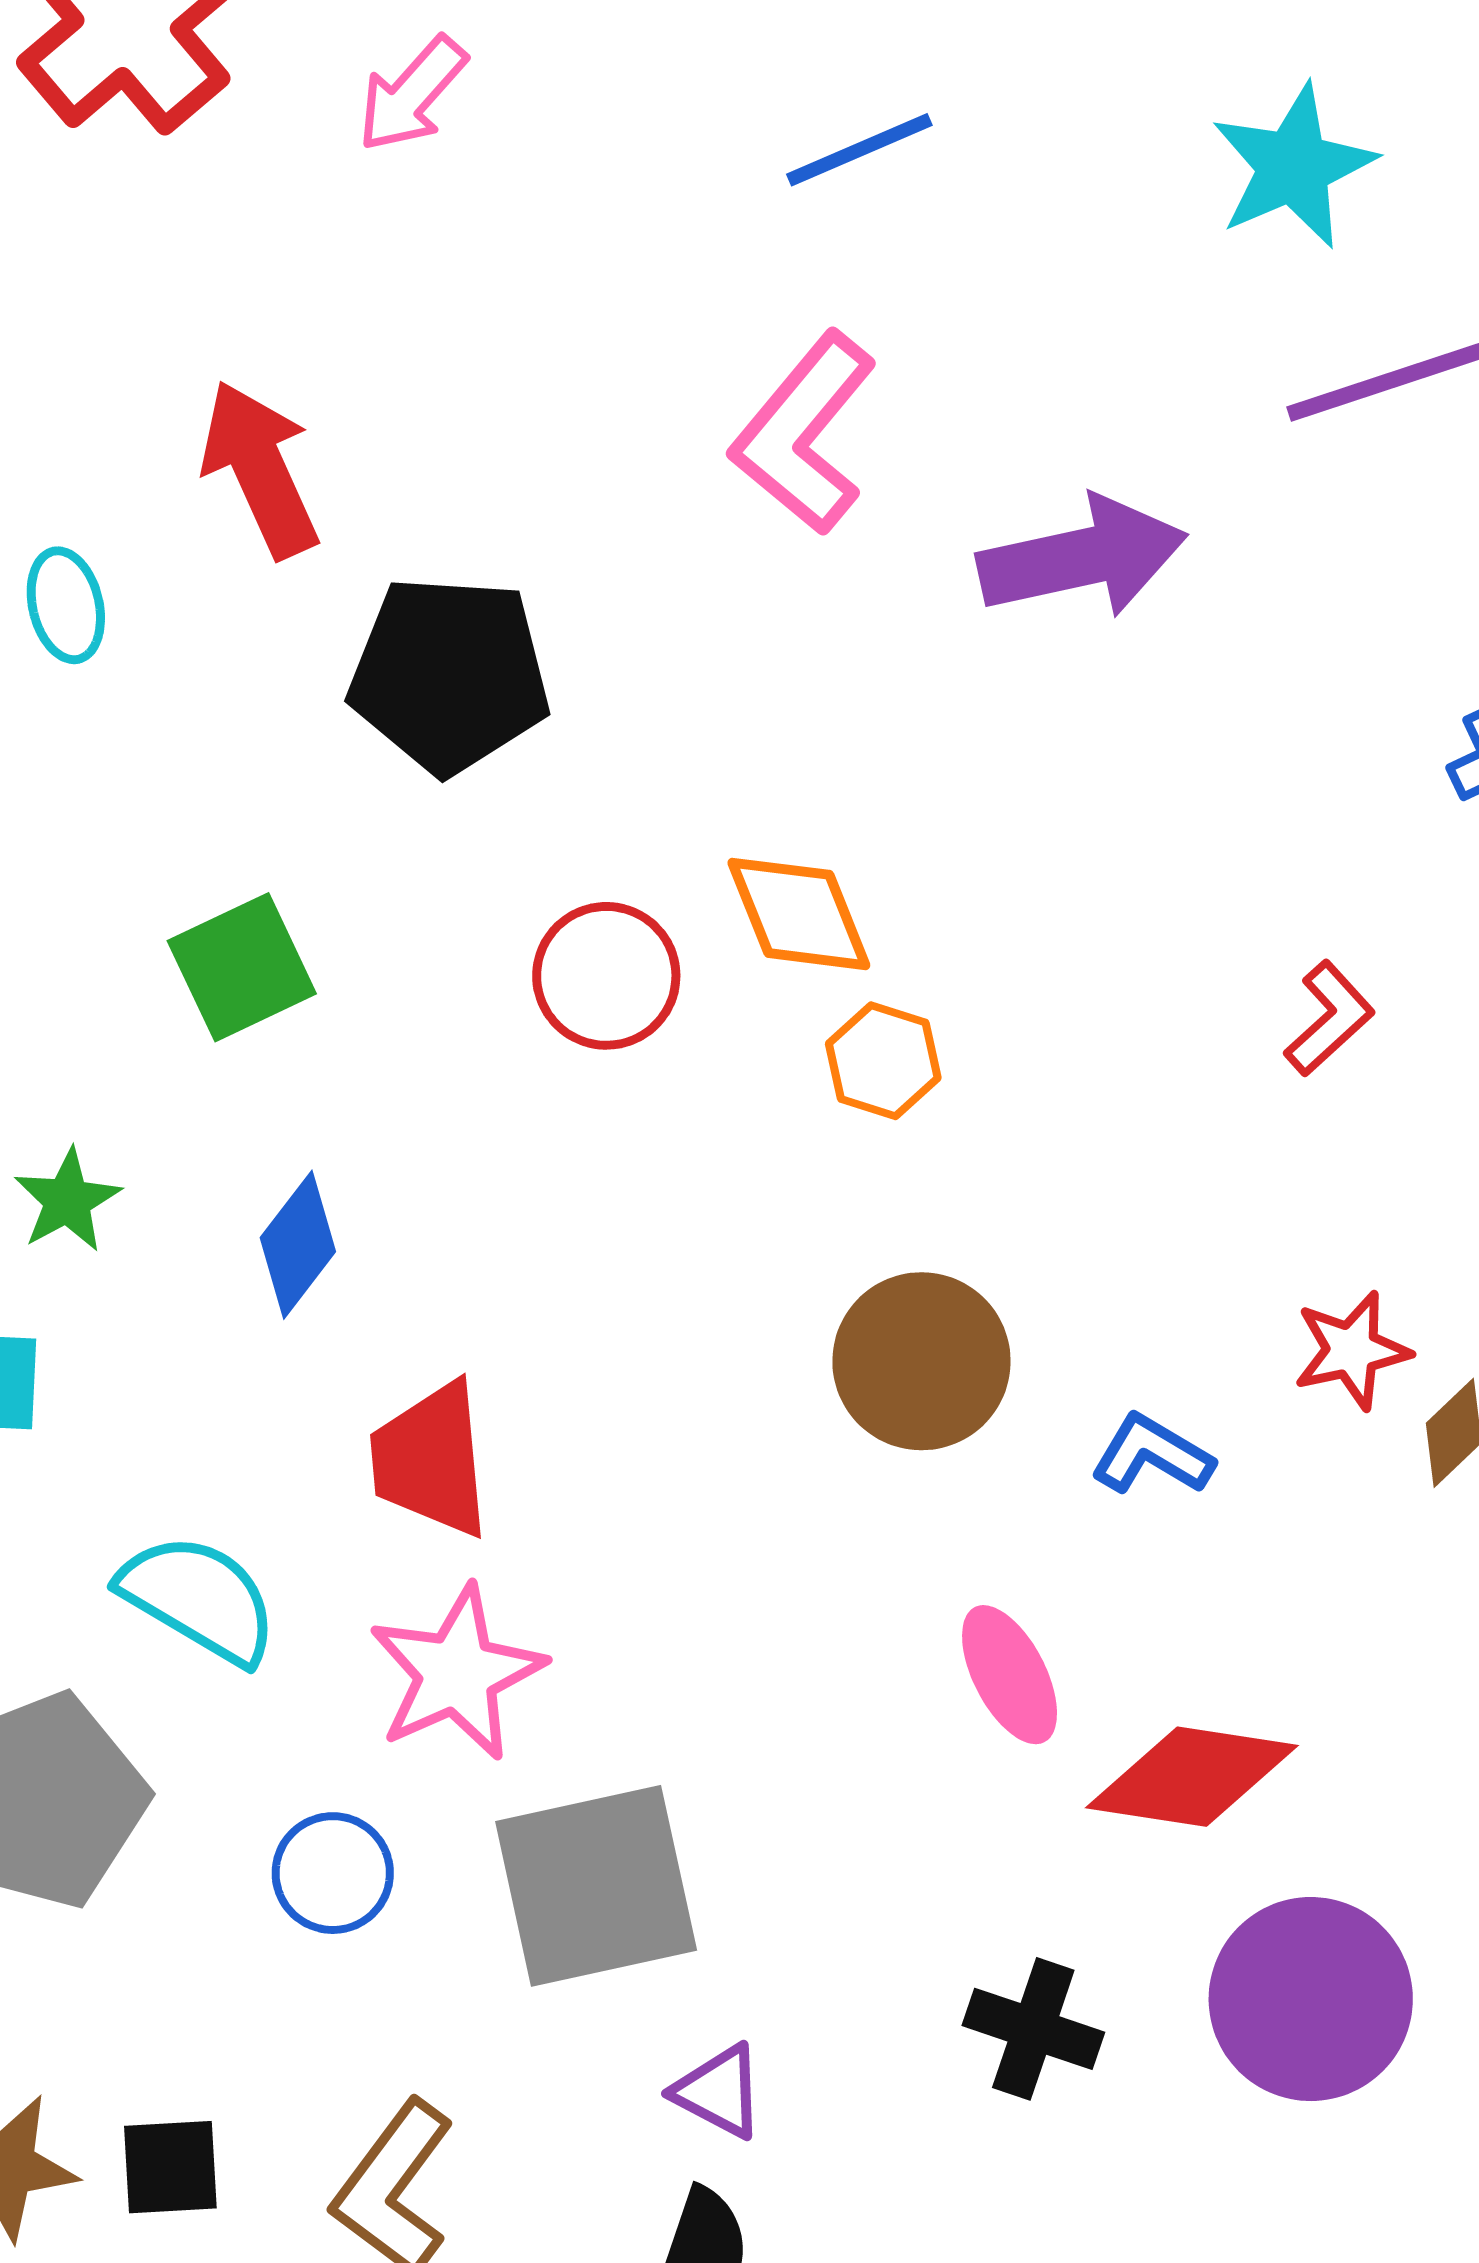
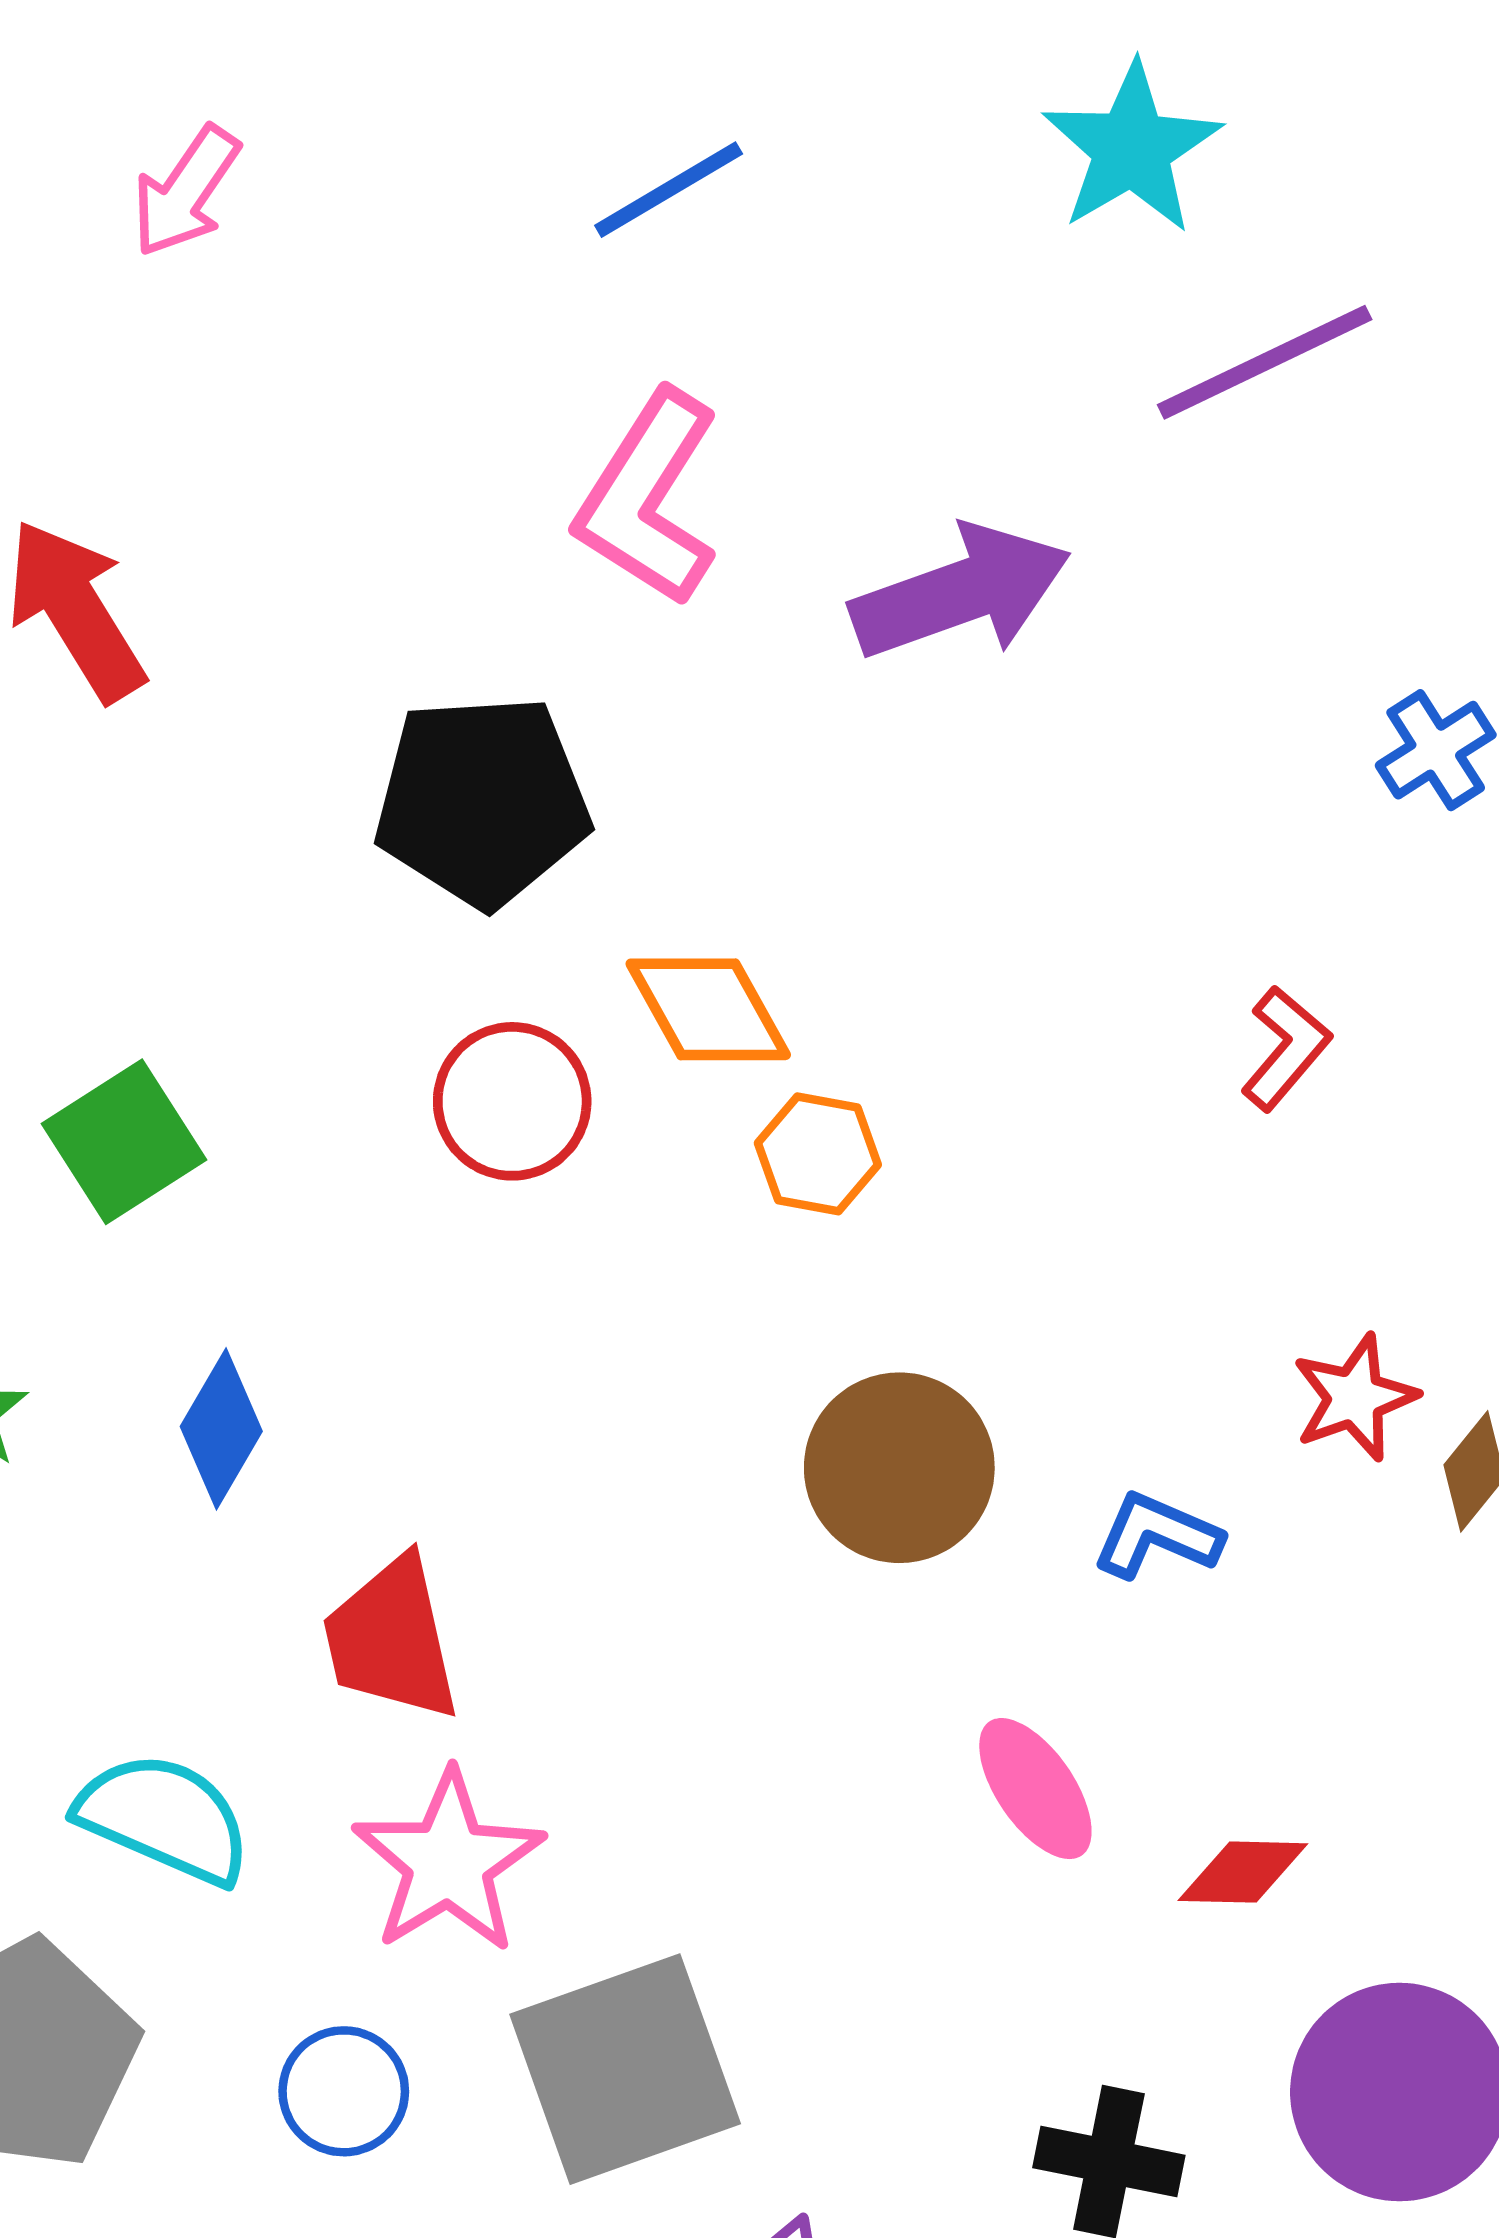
black pentagon: (449, 674) -> (482, 801), moved
red diamond: (1192, 1777) -> (1243, 1872), size x0.6

